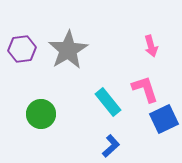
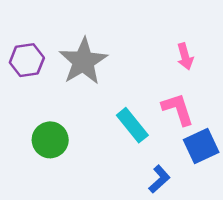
blue L-shape: (111, 146) -> (159, 179), moved

